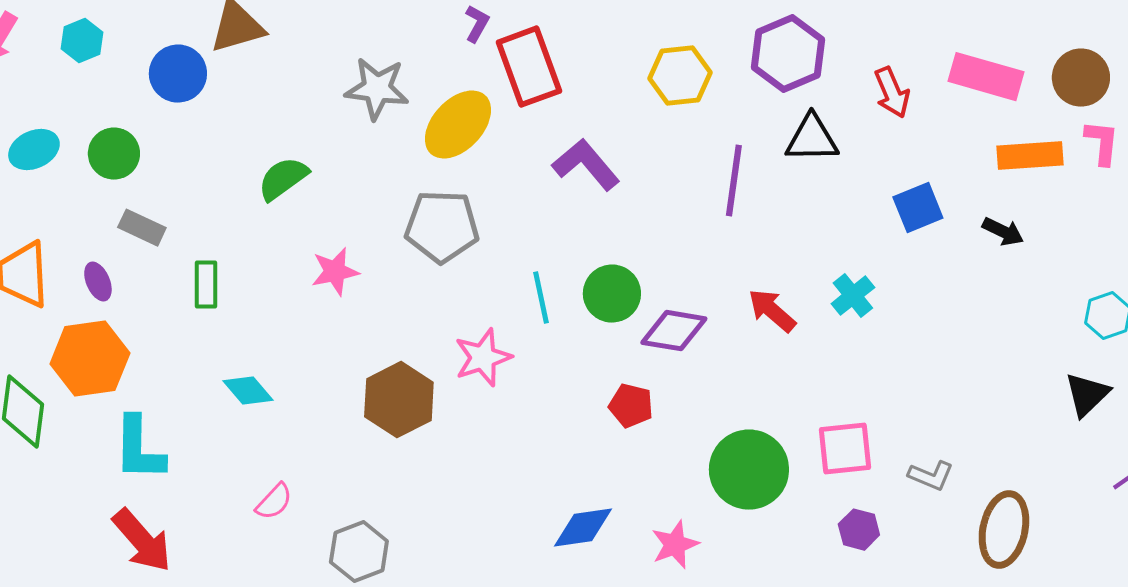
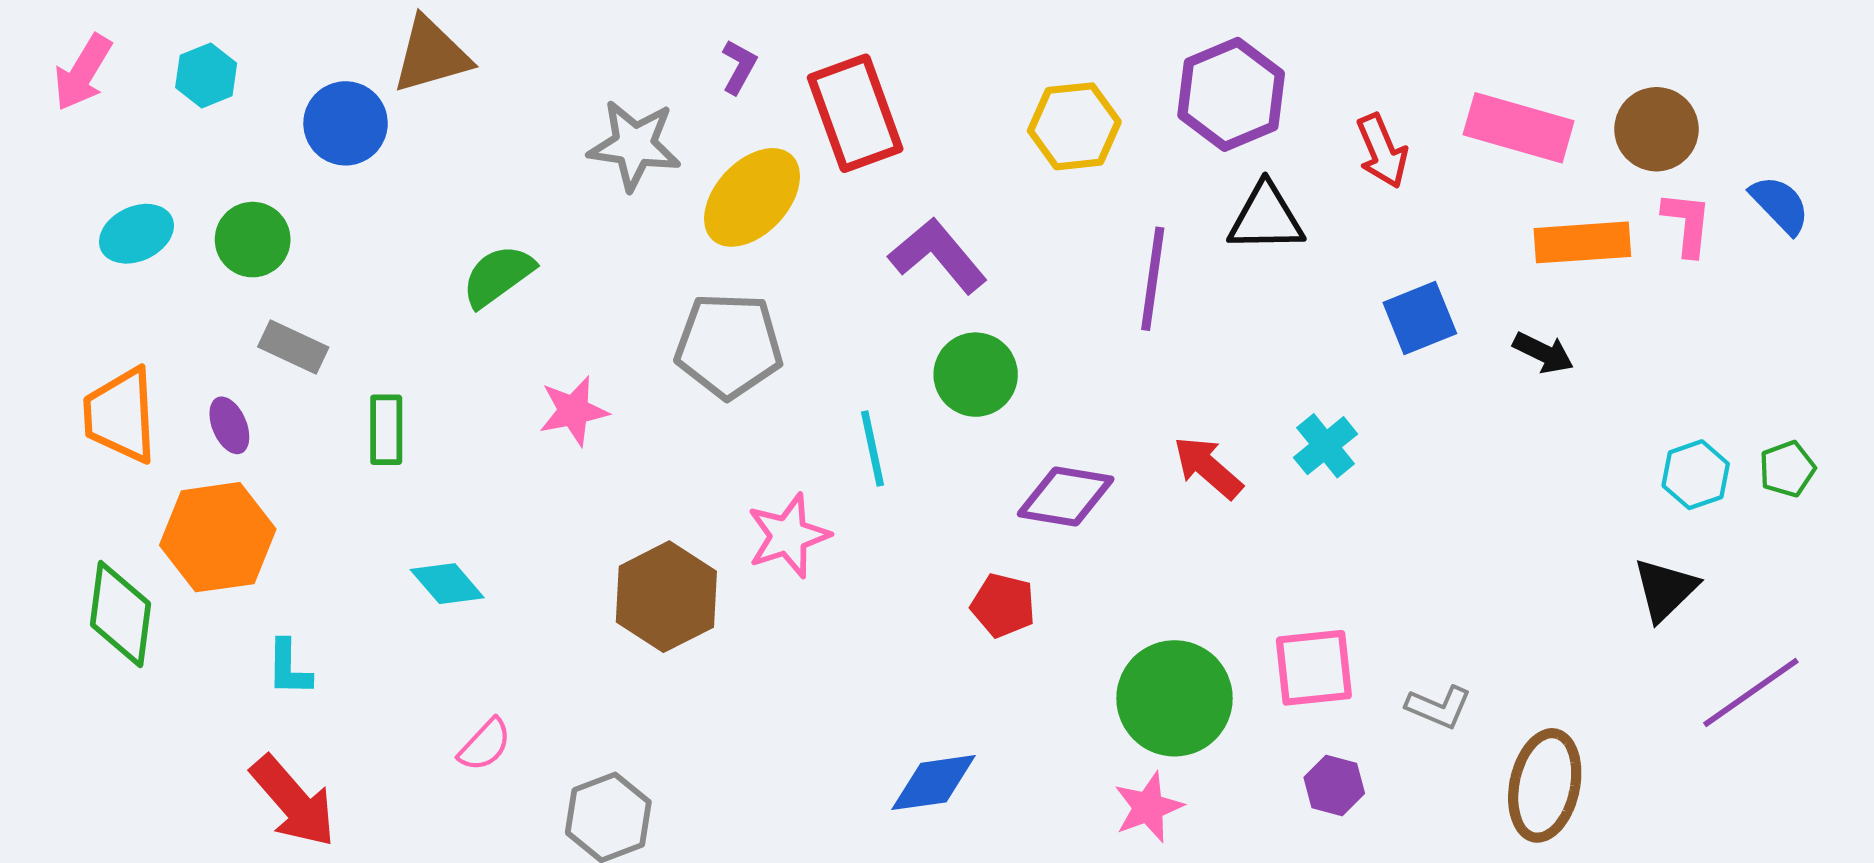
purple L-shape: (477, 24) -> (739, 67), moved
green circle: (612, 294) -> (976, 375), moved
cyan L-shape: (139, 449) -> (289, 668), size x0.6
pink star: (675, 545) -> (1148, 807), moved

